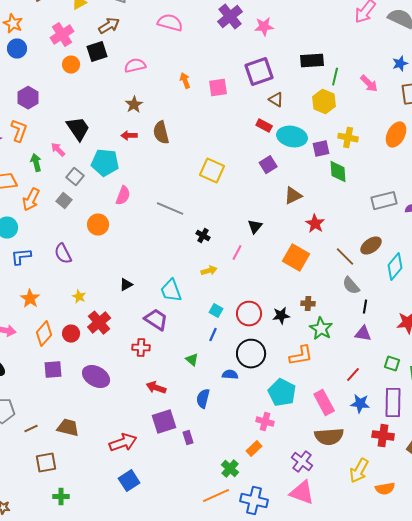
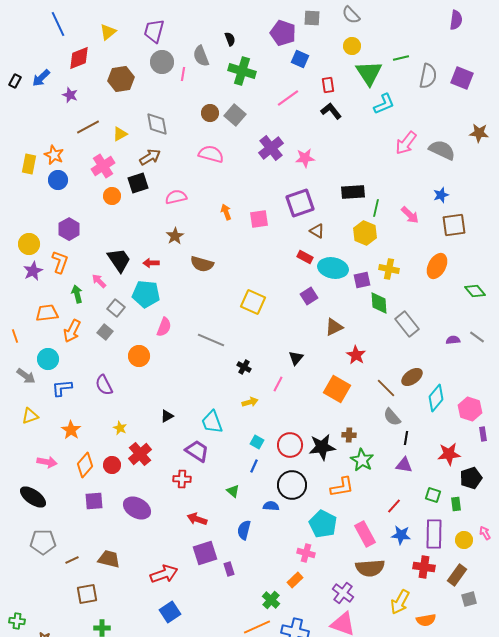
brown semicircle: (161, 133) -> (202, 264), turned -60
red arrow: (129, 136) -> (151, 263), moved
gray rectangle: (384, 201) -> (407, 324), moved, turned 65
black star: (281, 316) -> (322, 447), size x1.5

